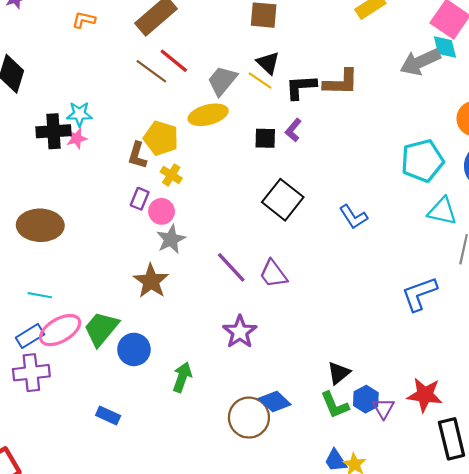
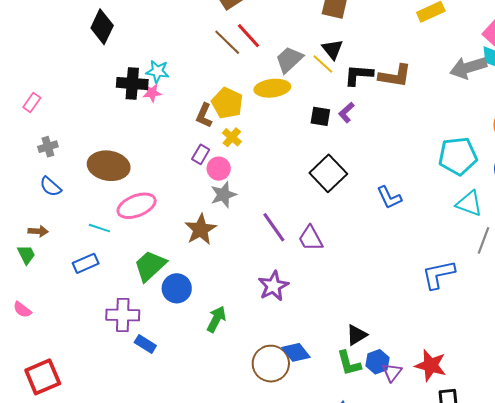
pink ellipse: (60, 330) -> (137, 206), moved
purple cross: (31, 373) -> (123, 315), moved

